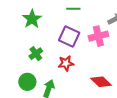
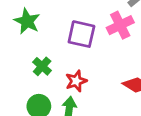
red star: (66, 63) -> (76, 81), moved

